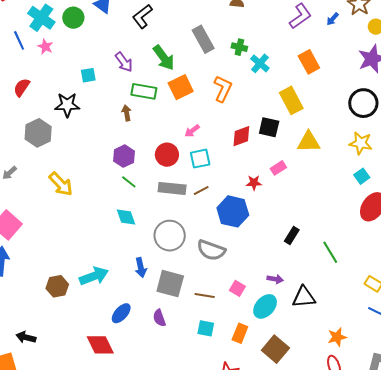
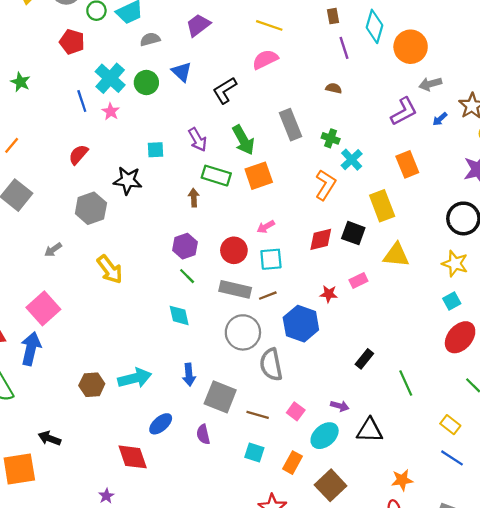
orange L-shape: (223, 89) -> (325, 185), moved
gray circle: (170, 236) -> (243, 332), moved
gray semicircle: (211, 250) -> (271, 365), turned 52

